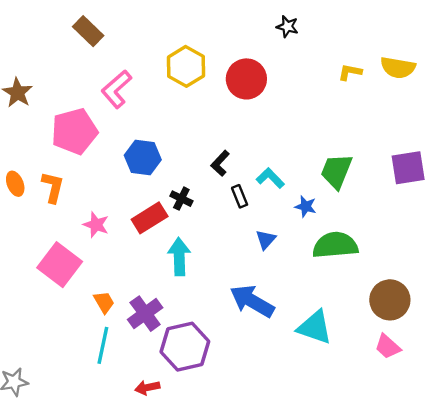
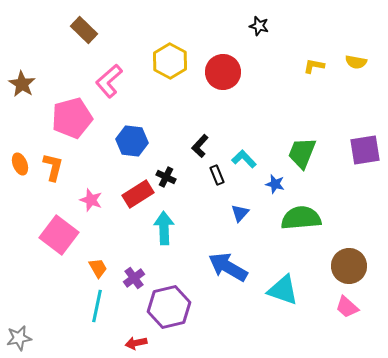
yellow semicircle: (398, 68) -> (356, 62), size x0.7
purple cross: (145, 314) -> (134, 278), size x0.7

